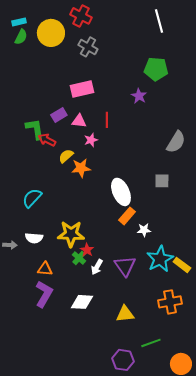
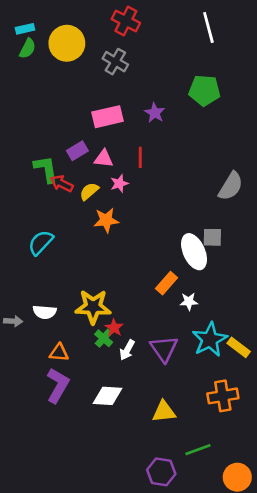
red cross: (81, 16) -> (126, 21), moved
purple star: (139, 96) -> (155, 113), moved
yellow semicircle: (66, 156) -> (89, 191), moved
white ellipse: (121, 192) -> (194, 252), moved
cyan semicircle: (32, 198) -> (41, 243), moved

